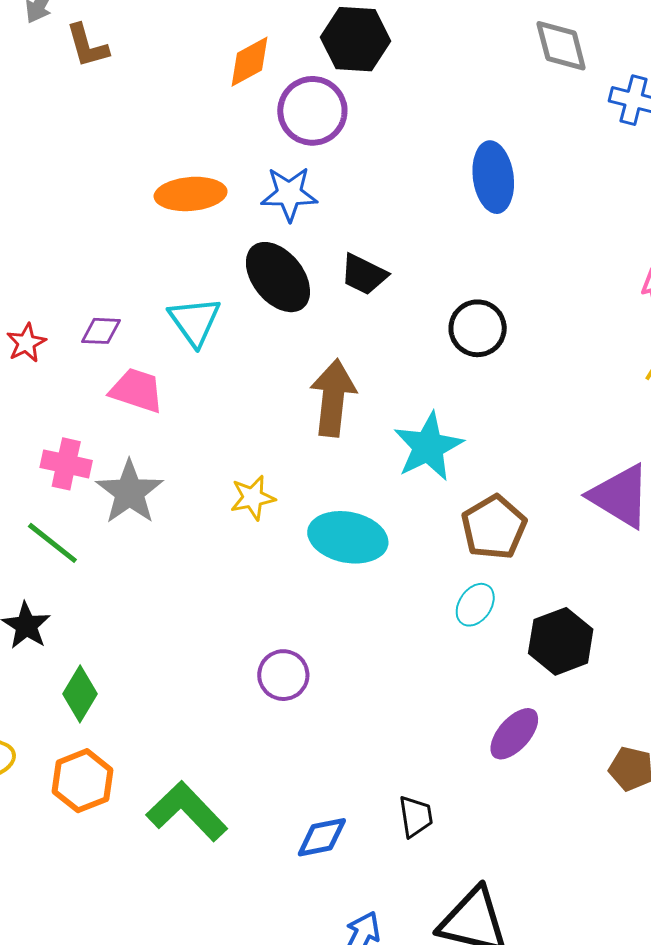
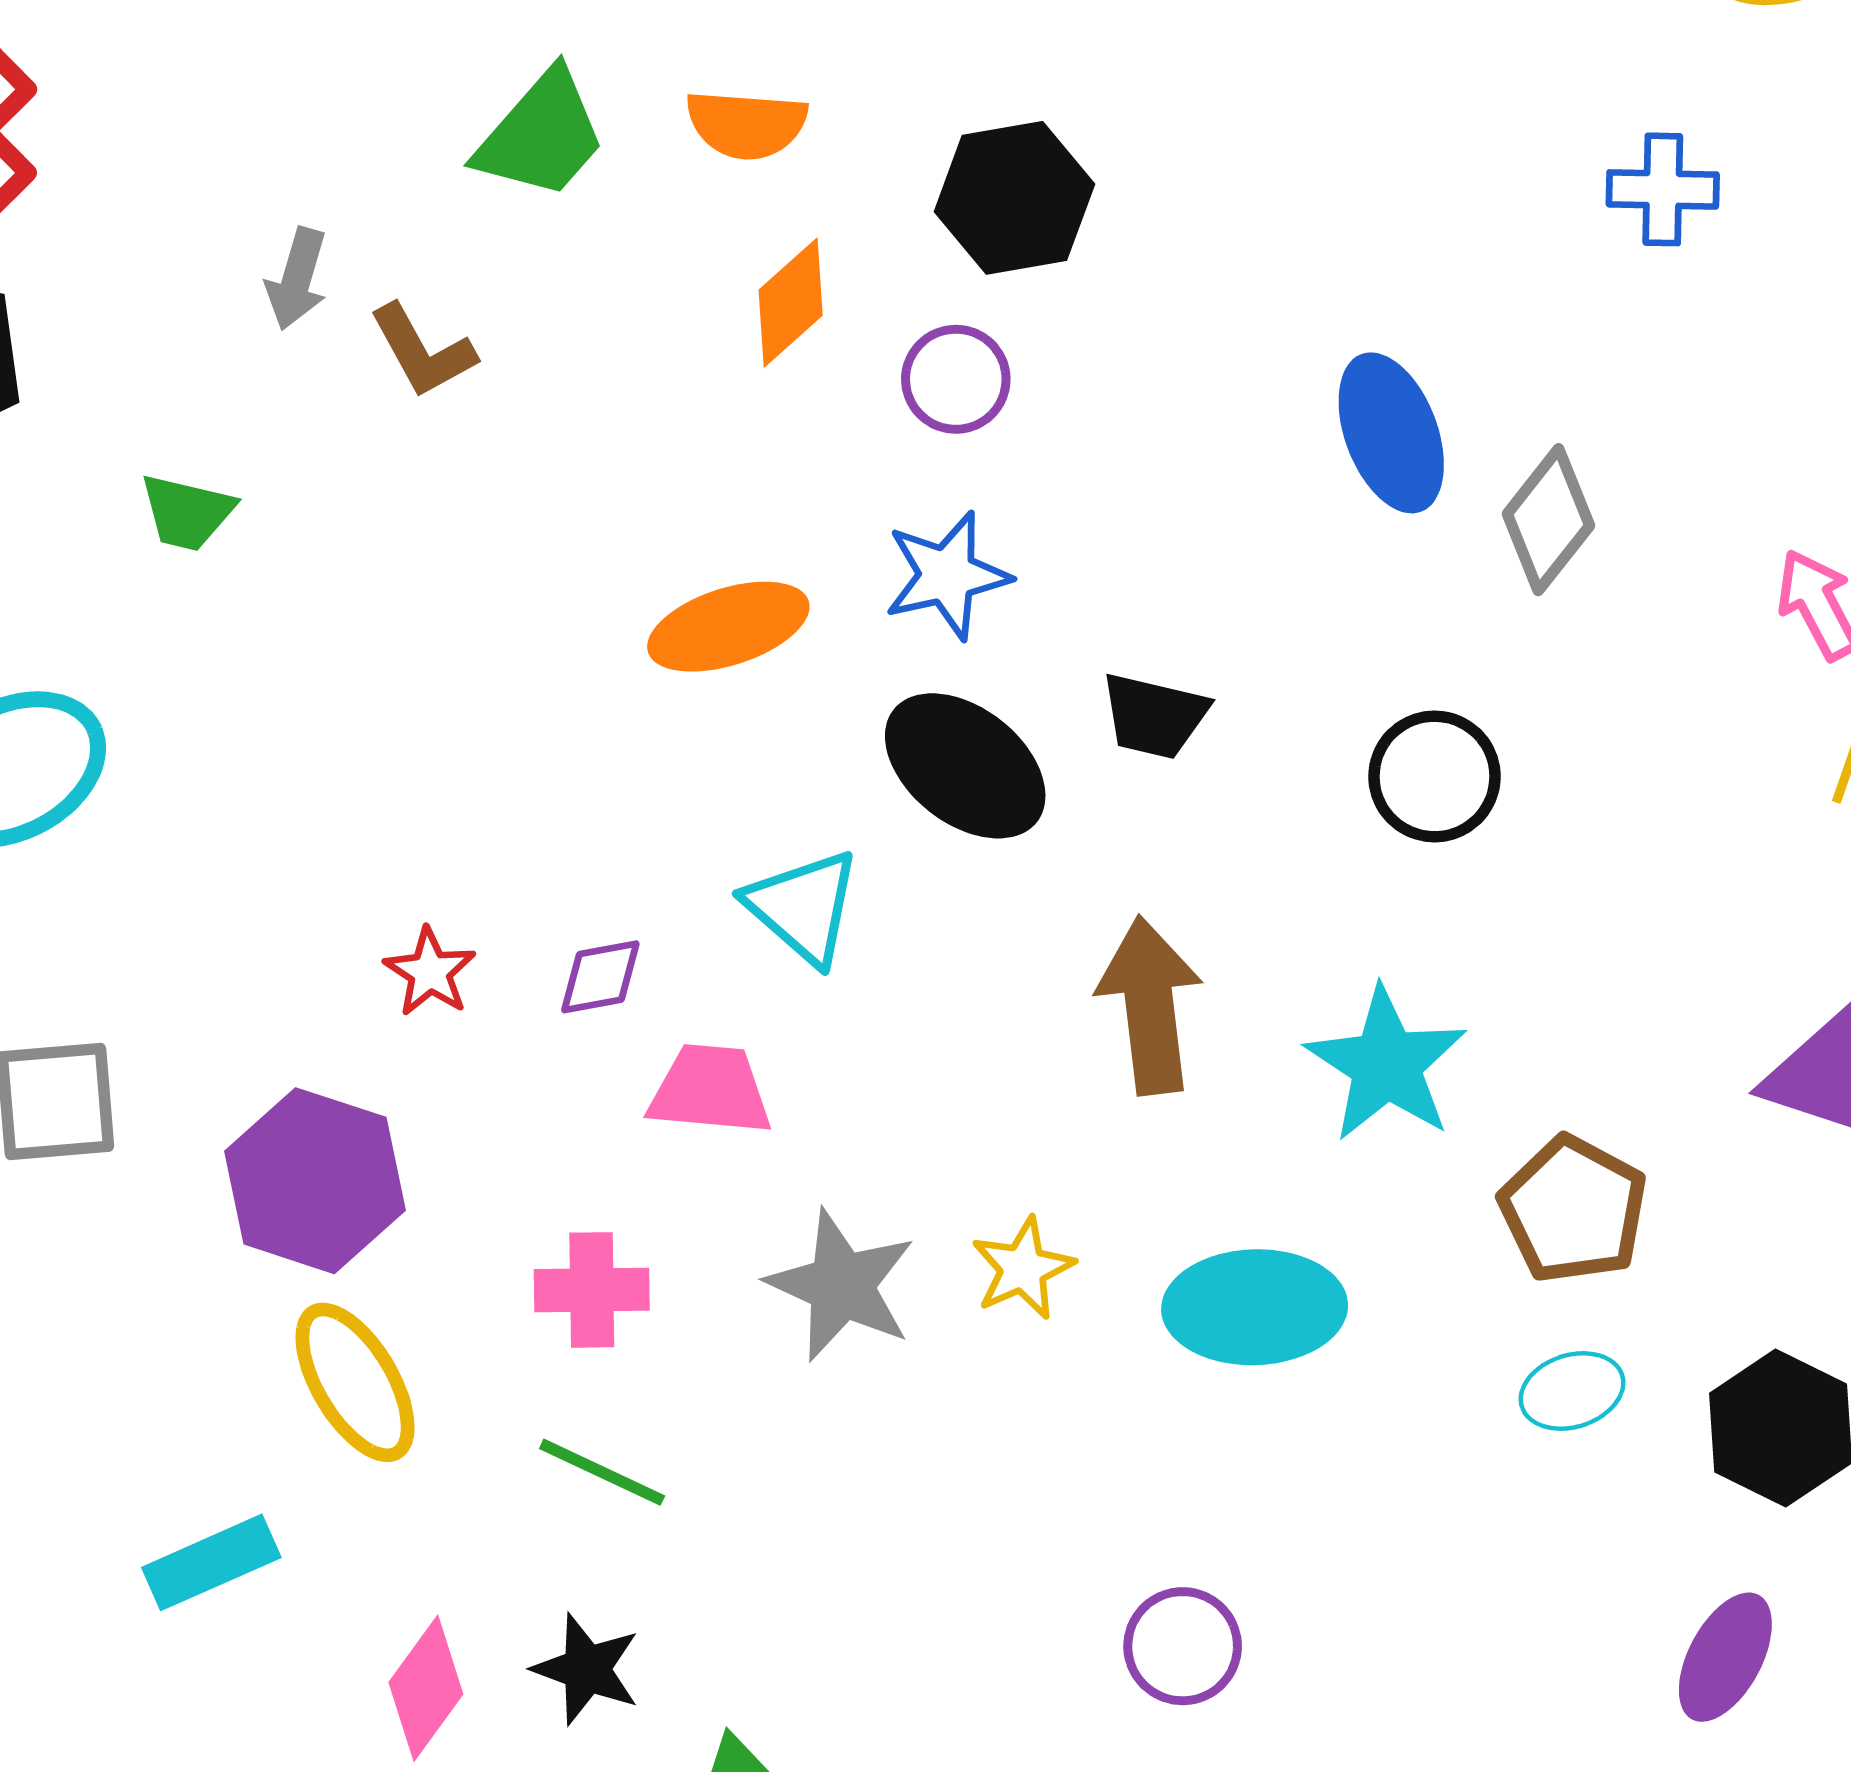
gray diamond: (561, 46) -> (1548, 520), moved, turned 66
purple circle: (312, 111) -> (956, 379), size x0.7
red star: (26, 343) -> (430, 972), moved
gray star: (129, 492) -> (841, 1285), moved
cyan ellipse: (475, 605) -> (1572, 1391), turned 51

